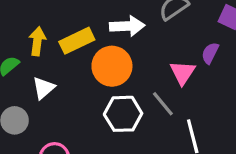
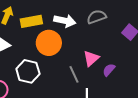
purple semicircle: (210, 53) -> (109, 70), moved
white hexagon: (123, 114) -> (28, 71), moved

